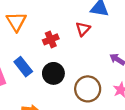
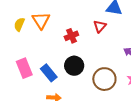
blue rectangle: (23, 67) -> (49, 73), moved

